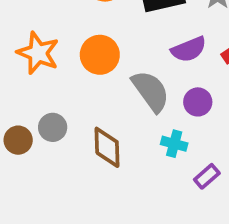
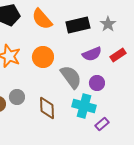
cyan cross: (174, 144) -> (84, 106), size x1.6

